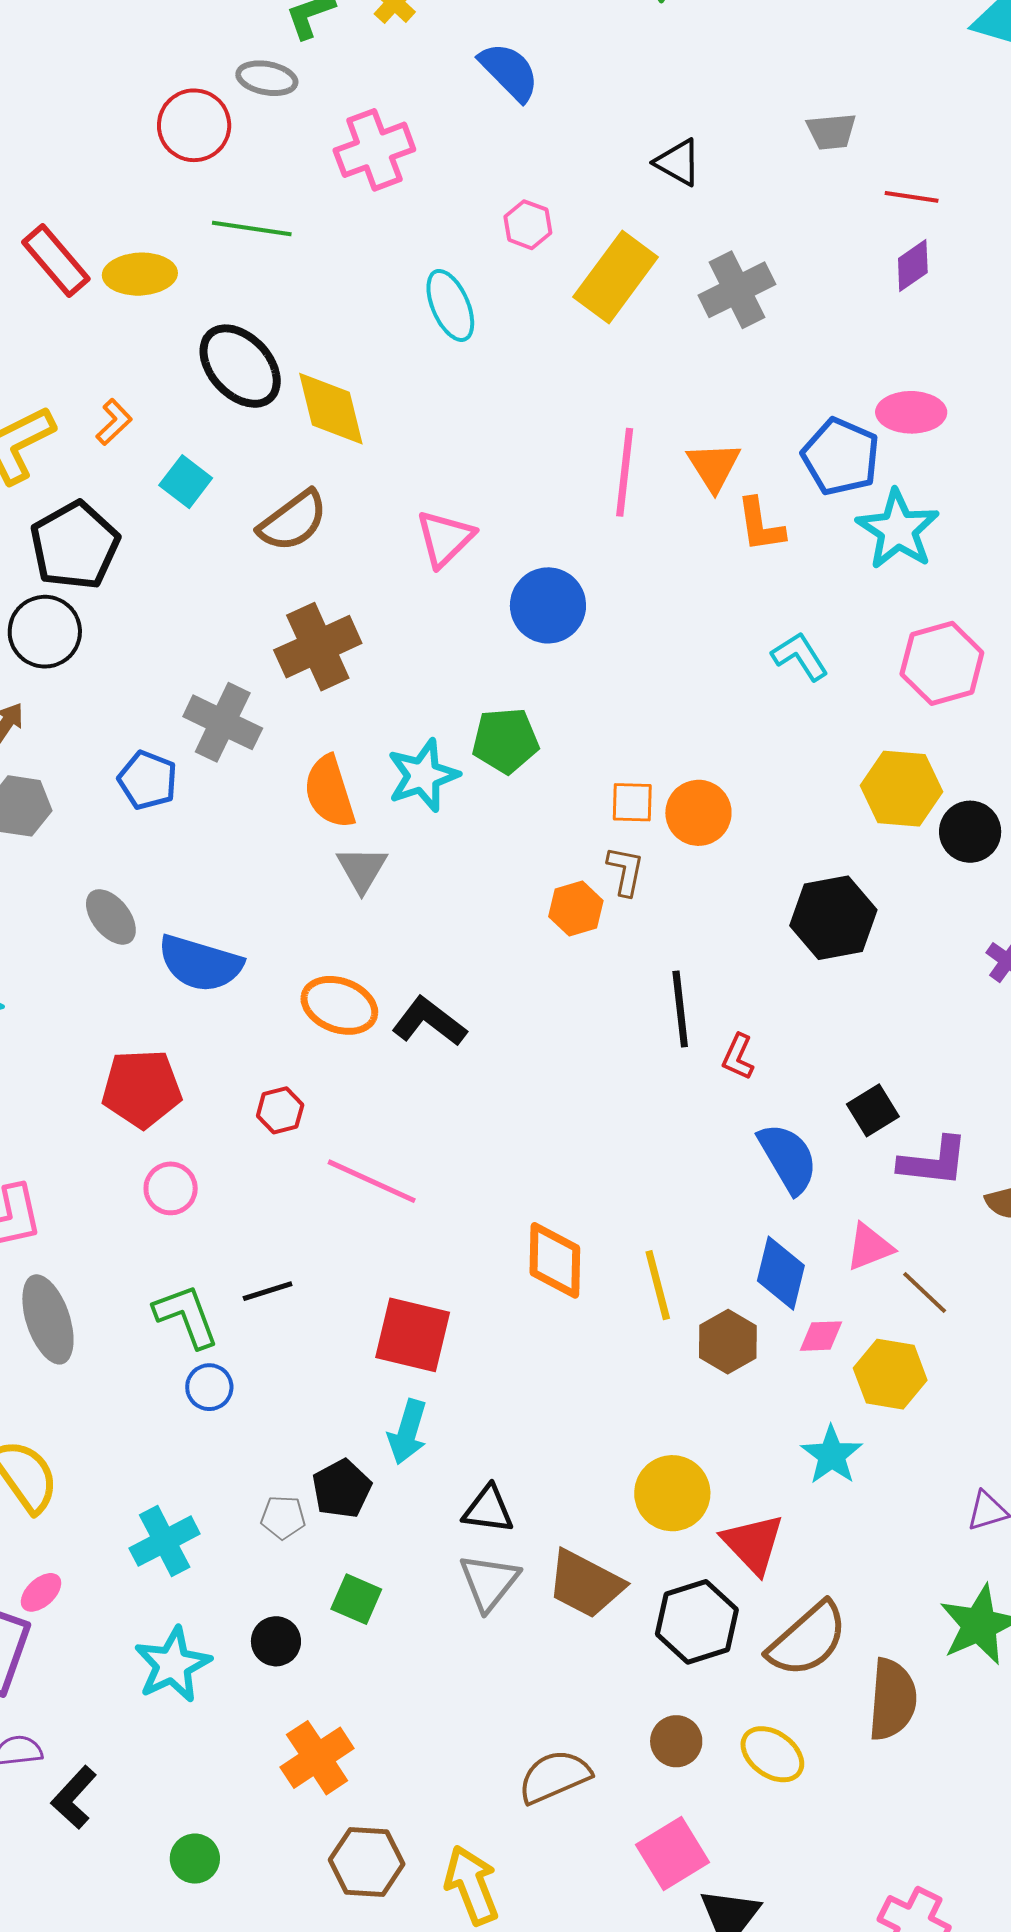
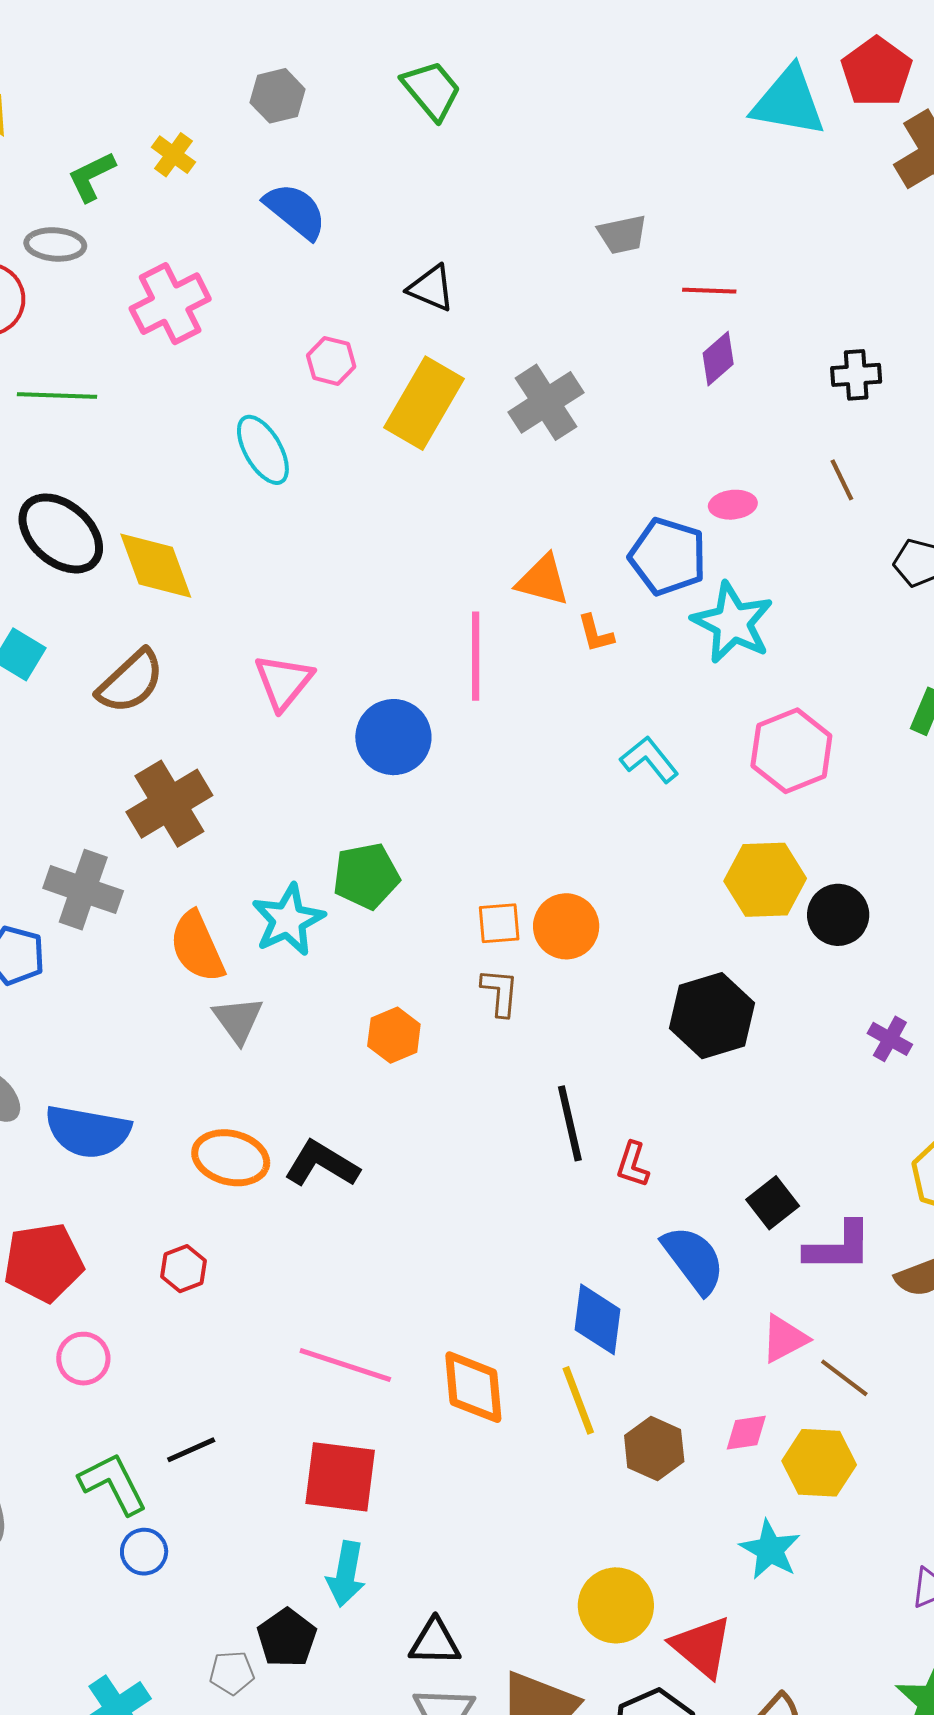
black triangle: (678, 162) -> (431, 288), moved
pink ellipse: (911, 412) -> (733, 505), size x0.7
orange triangle: (714, 466) -> (543, 580), turned -36
pink line: (625, 472) -> (476, 656), moved
orange L-shape: (760, 525) -> (596, 633), size x0.7
orange hexagon: (576, 909) -> (394, 1035), moved
pink line: (372, 1181) -> (345, 1365), moved
blue diamond: (781, 1273) -> (597, 1319), moved

